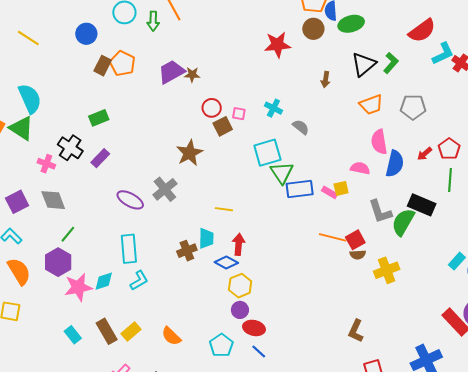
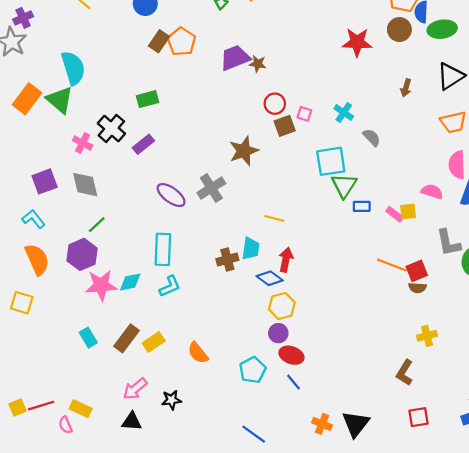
blue rectangle: (300, 189) -> (362, 206), size x0.6
yellow cross: (387, 270) -> (427, 336), moved, size x0.7
brown rectangle: (107, 331) -> (127, 338), turned 60

